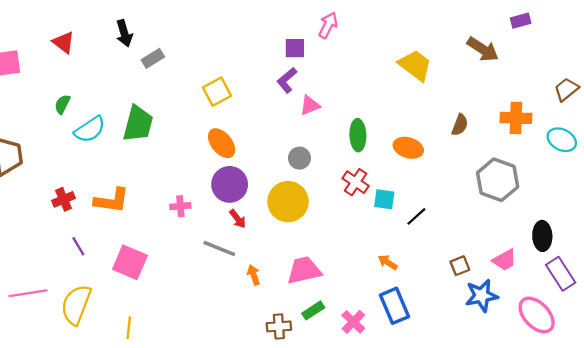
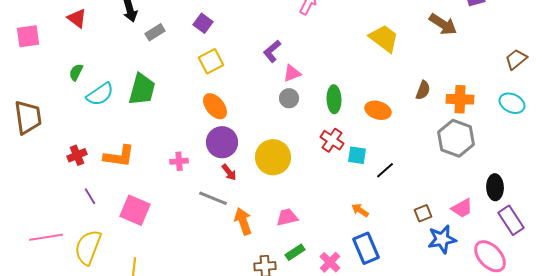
purple square: (295, 48) -> (203, 23), moved, turned 36
orange cross: (516, 118) -> (460, 99), moved
gray circle: (299, 158) -> (289, 98), moved
pink trapezoid: (304, 270) -> (287, 217), size x0.7
orange arrow: (254, 275) -> (243, 221), size x1.5

